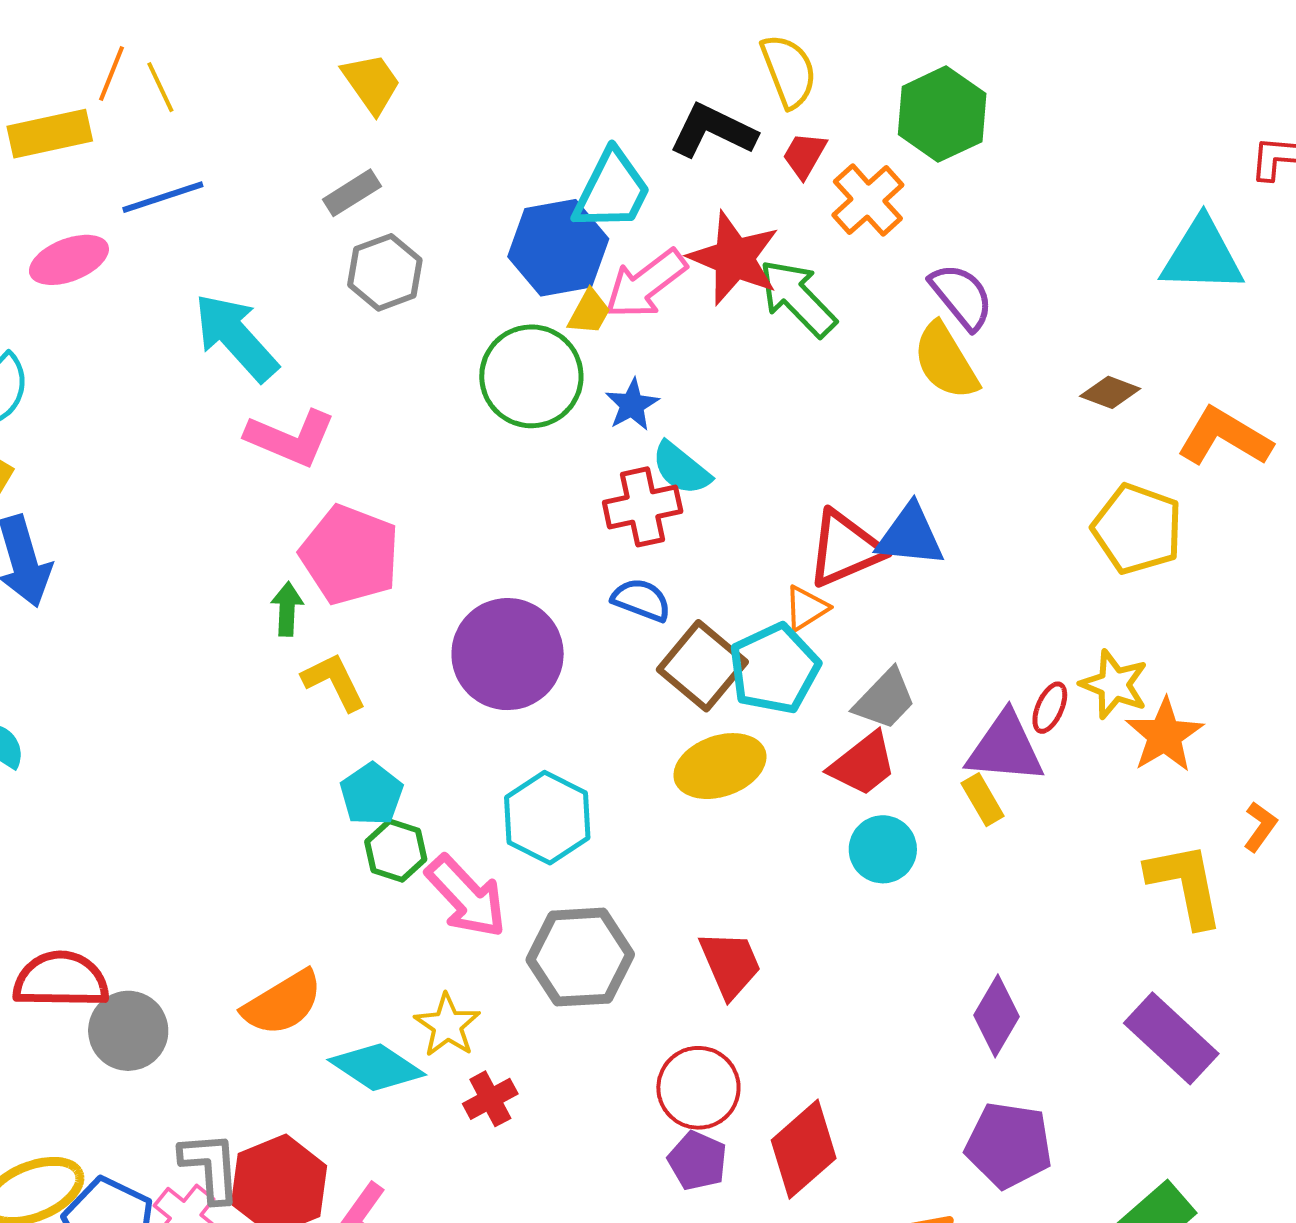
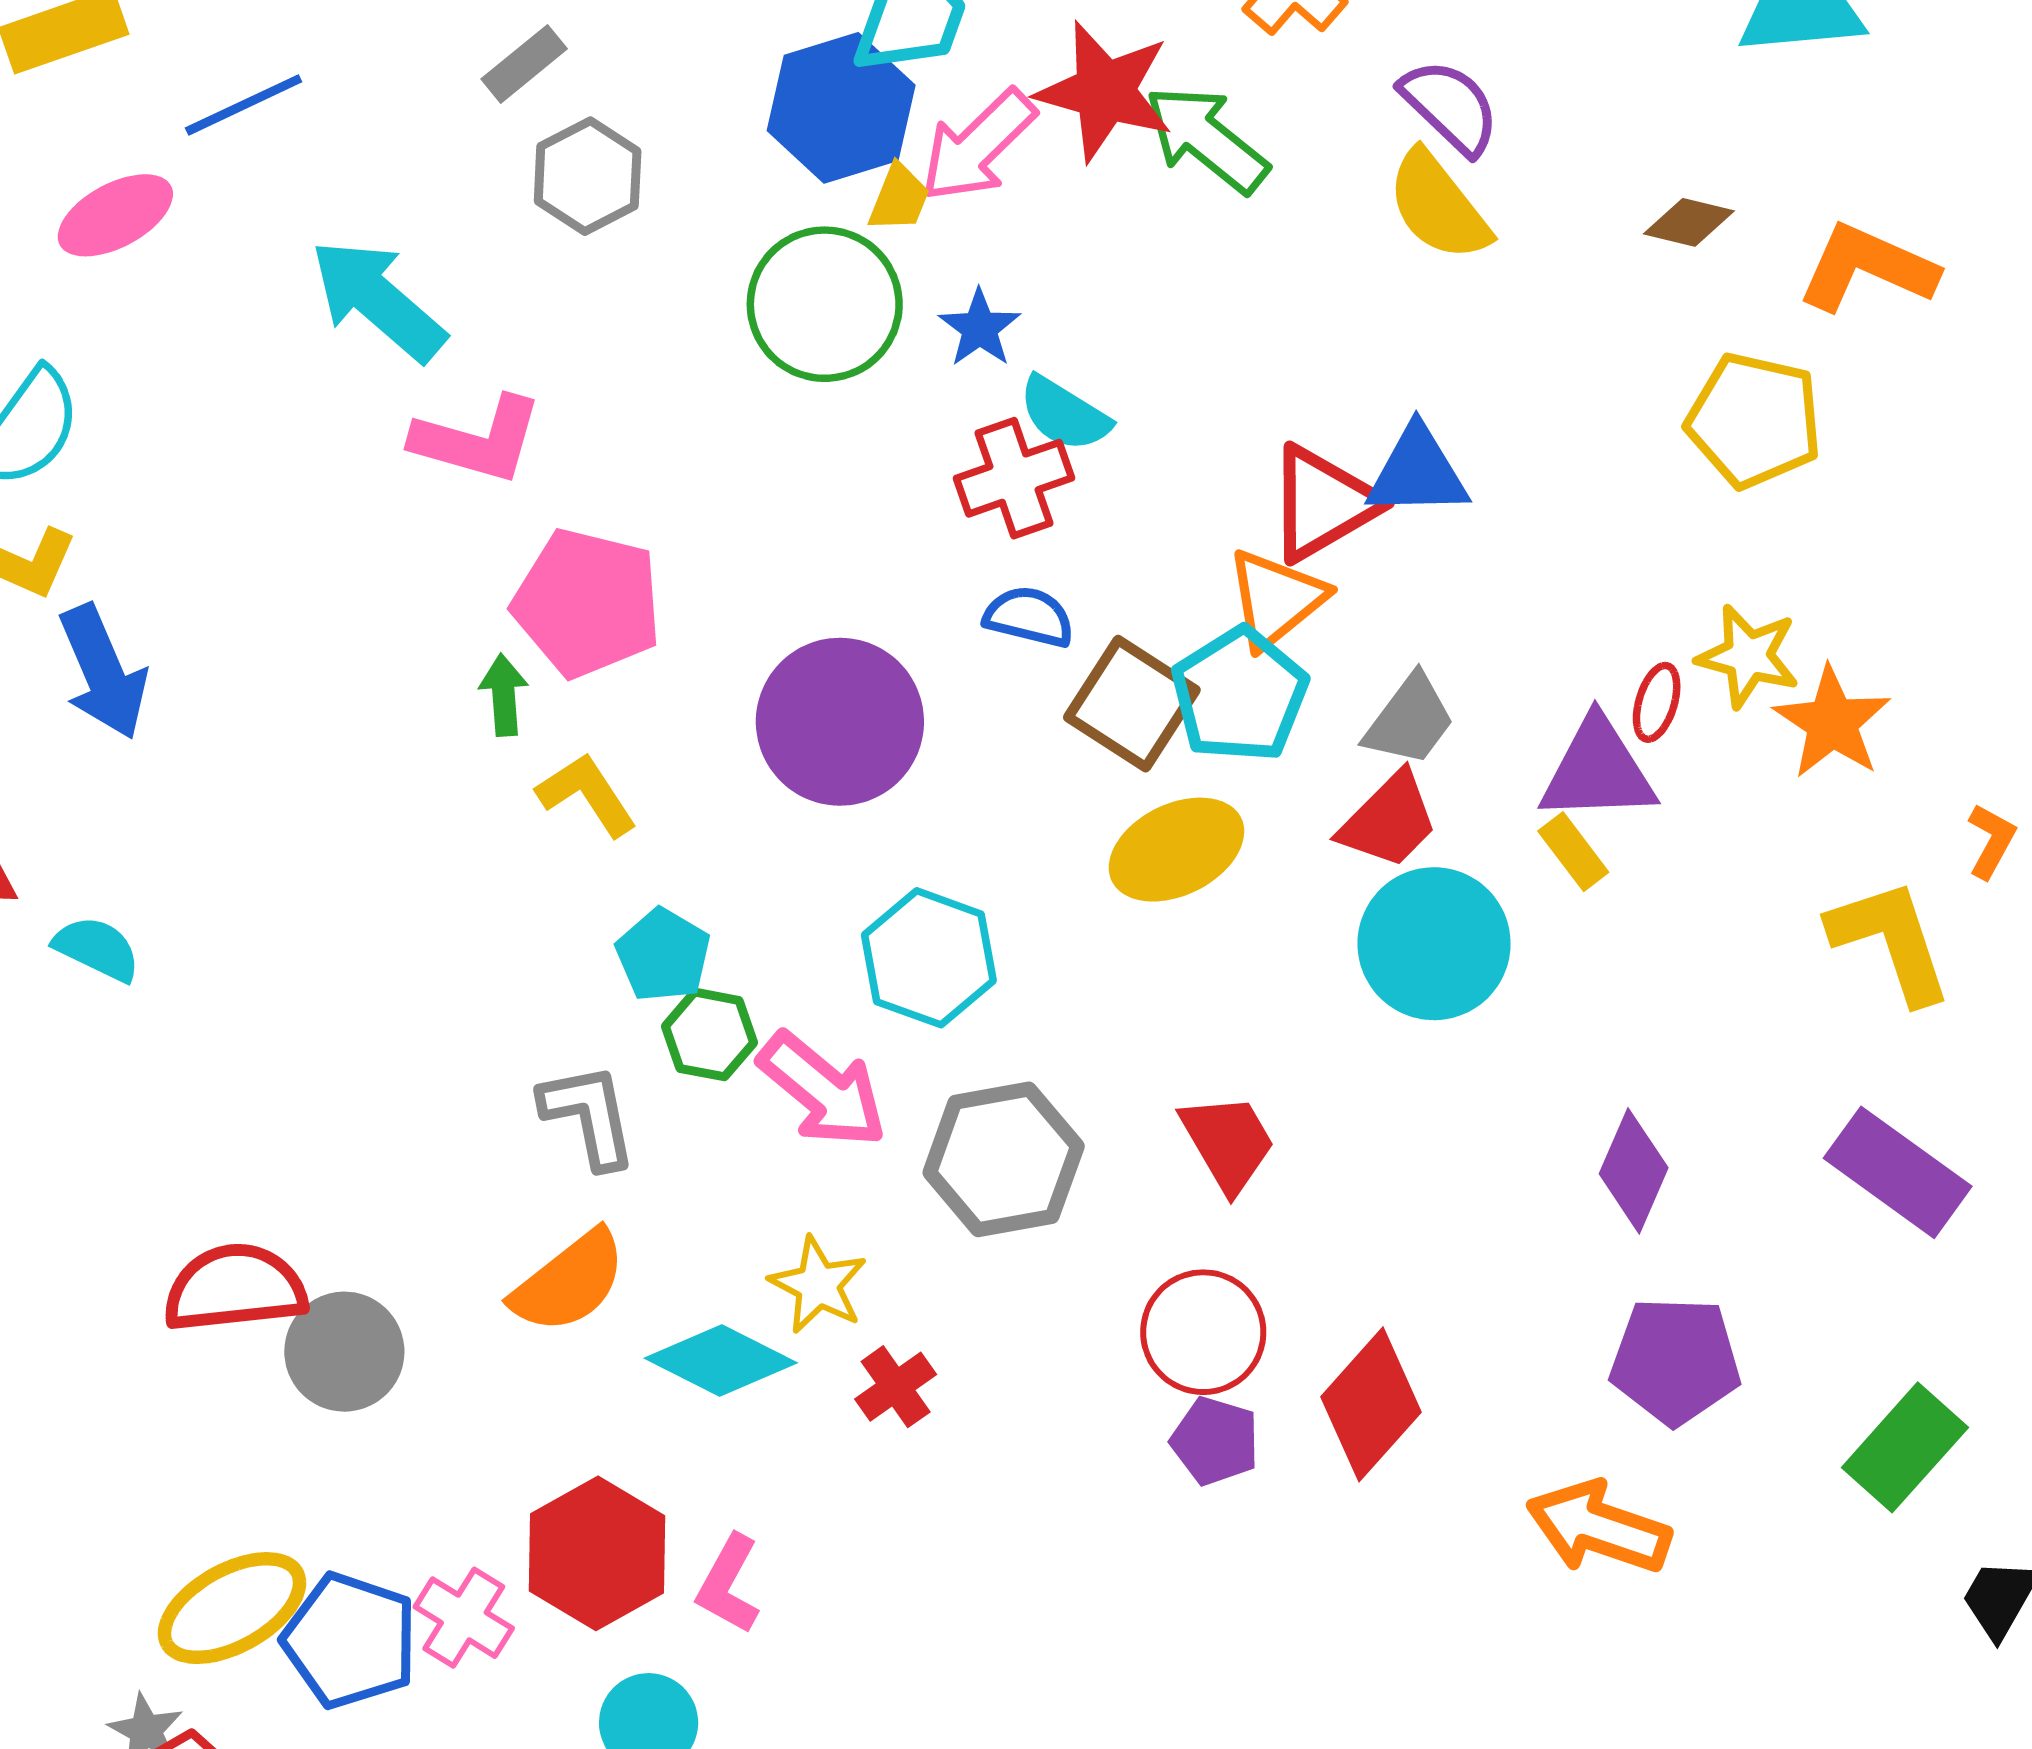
orange triangle: (806, 608) -> (1276, 599), size x1.5
cyan circle: (883, 849) -> (1434, 944), size x1.5
gray L-shape: (210, 1167) -> (589, 1115), moved

